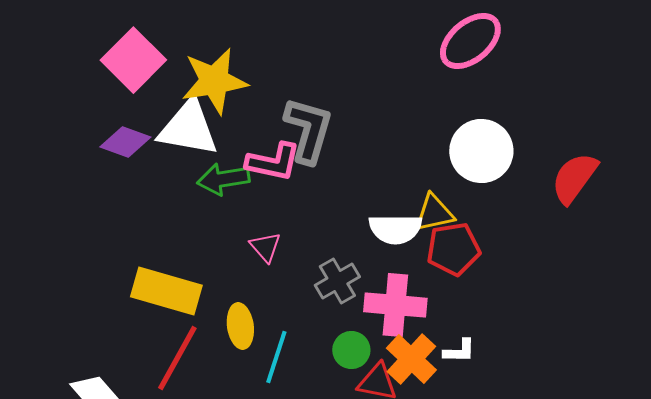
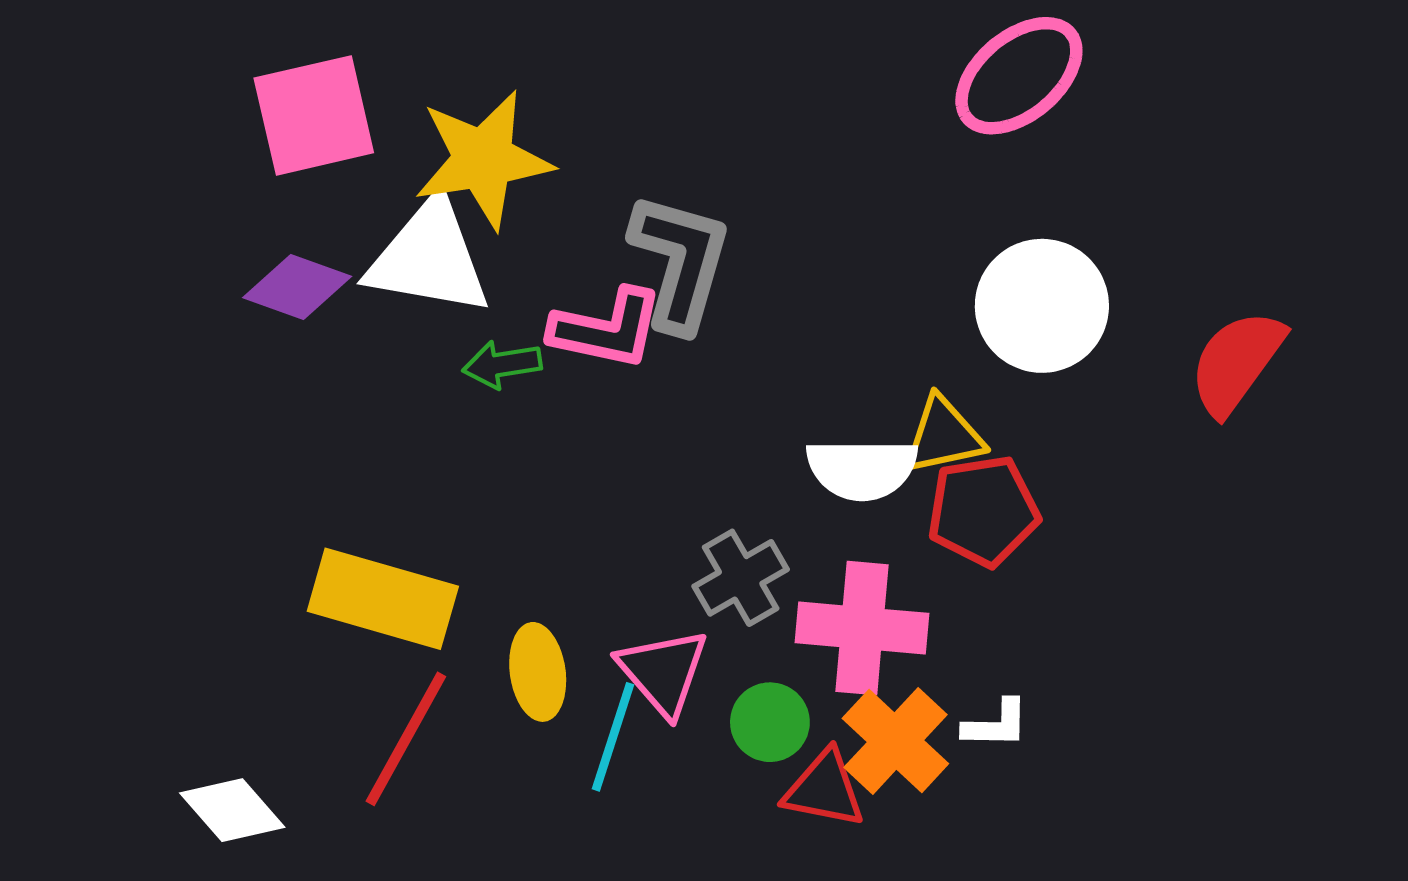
pink square: (133, 60) -> (314, 115), turned 32
green arrow: (223, 179) -> (502, 364), size x0.7
pink triangle: (265, 247) -> (663, 672), moved, size x1.4

